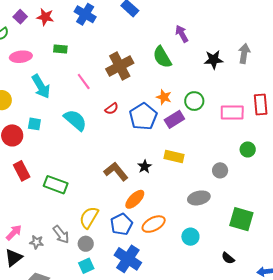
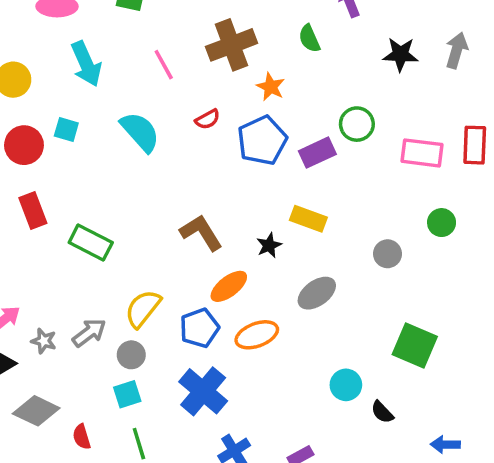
green semicircle: (162, 57) -> (309, 38), size x0.7
orange star: (164, 97) -> (271, 87), moved
black star: (145, 167) -> (269, 245), moved
gray ellipse: (199, 198) -> (317, 293), moved, turned -30
gray arrow: (61, 234) -> (89, 333), turned -96
cyan circle: (190, 237) -> (346, 385), moved

